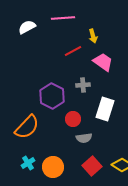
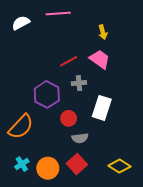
yellow arrow: (93, 36) -> (103, 32), moved
red line: (73, 51) -> (69, 61), moved
red square: (92, 166) -> (77, 164), moved

